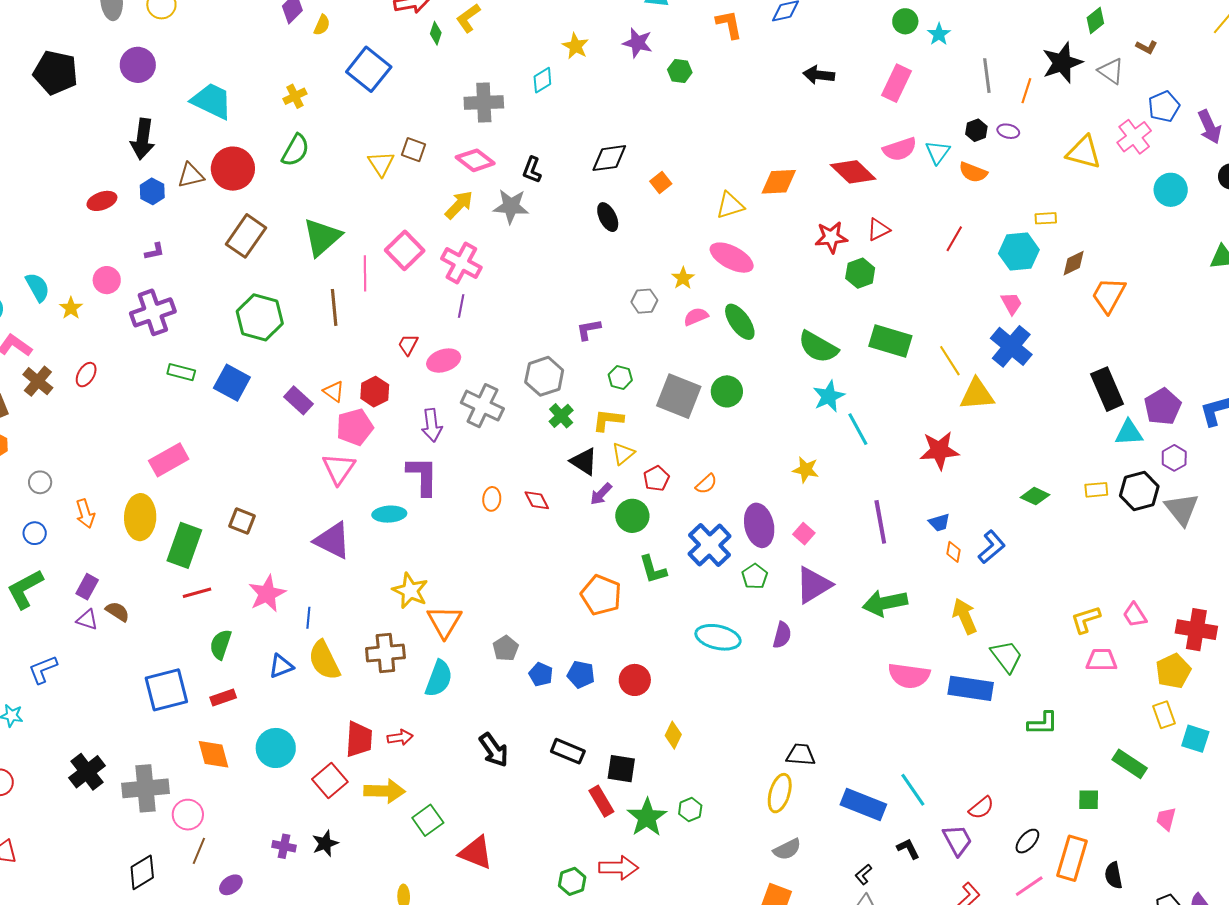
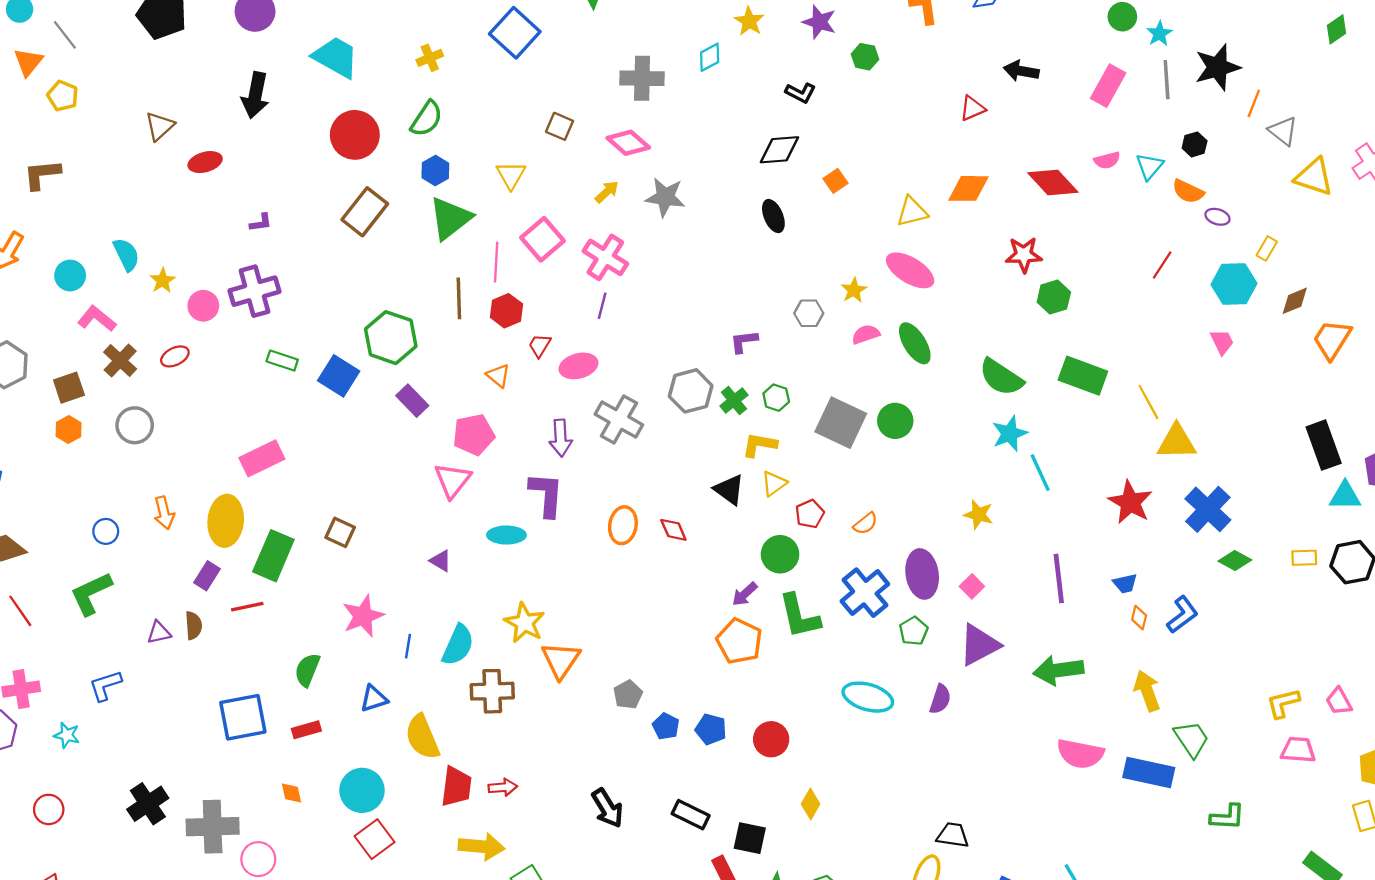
black star: (1062, 63) -> (1217, 67), moved
gray triangle: (1111, 71) -> (1283, 131), moved
gray line: (987, 76) -> (1167, 80), moved
purple ellipse: (1008, 131) -> (1217, 217), moved
pink semicircle: (900, 149) -> (1107, 160), size x0.7
yellow triangle: (381, 164) -> (511, 175), moved
black L-shape: (532, 170) -> (800, 93), moved, turned -88
brown triangle: (191, 175) -> (160, 126), moved, turned -32
blue hexagon: (152, 191) -> (435, 171), moved
yellow arrow: (459, 205) -> (607, 192), size x0.7
yellow rectangle: (1046, 218) -> (1267, 248), turned -60
red triangle: (878, 230) -> (972, 108), moved
pink circle: (107, 280) -> (203, 306), moved
green hexagon: (260, 317) -> (391, 338), moved
blue cross: (1011, 346) -> (1208, 509), moved
red ellipse: (86, 375) -> (175, 356), turned 30
orange triangle: (334, 391) -> (498, 376), moved
red hexagon: (375, 392) -> (506, 311), moved
green cross: (561, 416) -> (734, 401), moved
red star: (939, 450) -> (1130, 502), turned 30
gray circle: (40, 482) -> (135, 425), moved, size x1.4
purple arrow: (601, 494) -> (745, 594), moved
orange ellipse: (492, 499) -> (623, 525), size x1.4
purple triangle: (333, 540) -> (441, 561), size x0.5
green L-shape: (653, 569) -> (799, 616), size x1.4
purple rectangle: (87, 587) -> (207, 576), moved
red line: (197, 593) -> (247, 607), moved
brown semicircle: (117, 612) -> (193, 625), turned 50
purple triangle: (87, 620) -> (159, 633), turned -35
yellow semicircle: (324, 660) -> (422, 737), moved
cyan semicircle: (439, 679) -> (458, 645), moved
orange diamond: (214, 754) -> (292, 793), size x0.6
red square: (330, 781) -> (375, 839), moved

